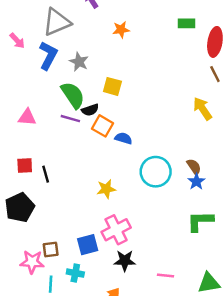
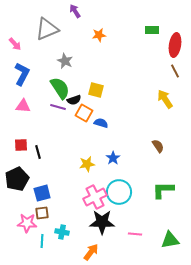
blue L-shape: (48, 56) -> (22, 74), moved
yellow square: (112, 86) -> (96, 90), moved
cyan circle: (156, 172) -> (119, 192), moved
blue star: (196, 182) -> (113, 158), moved
blue square: (88, 245) -> (42, 193), moved
black star: (125, 261) -> (102, 222), size x1.4

